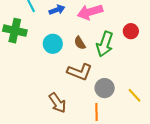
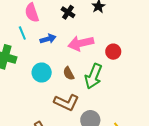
red circle: (131, 31) -> (113, 52), moved

